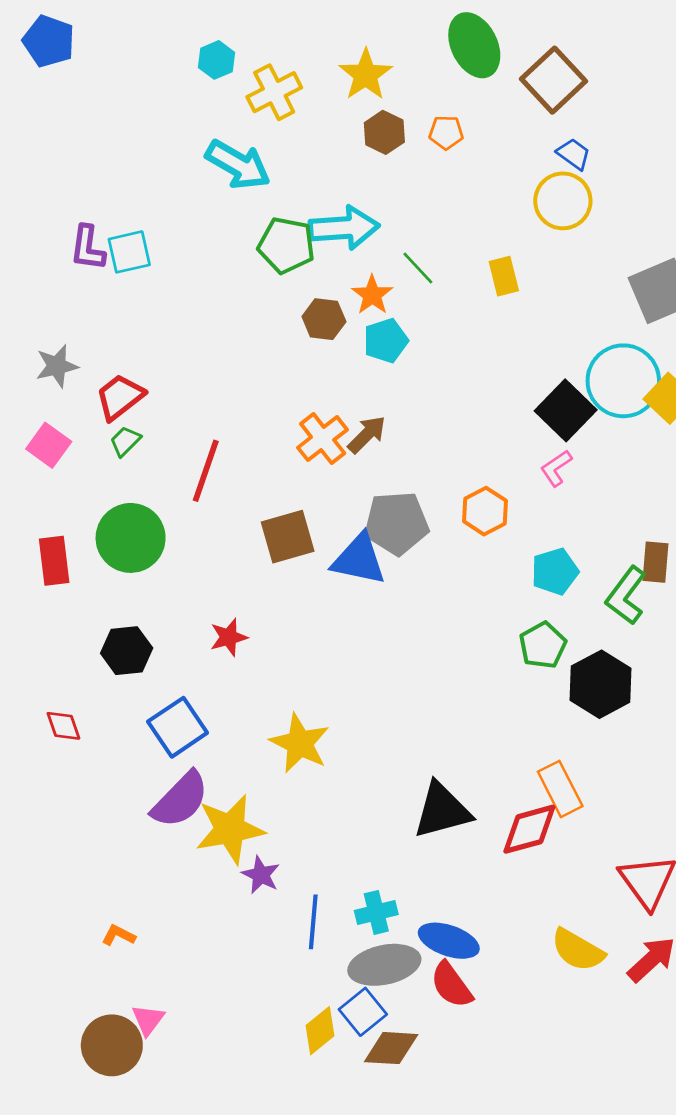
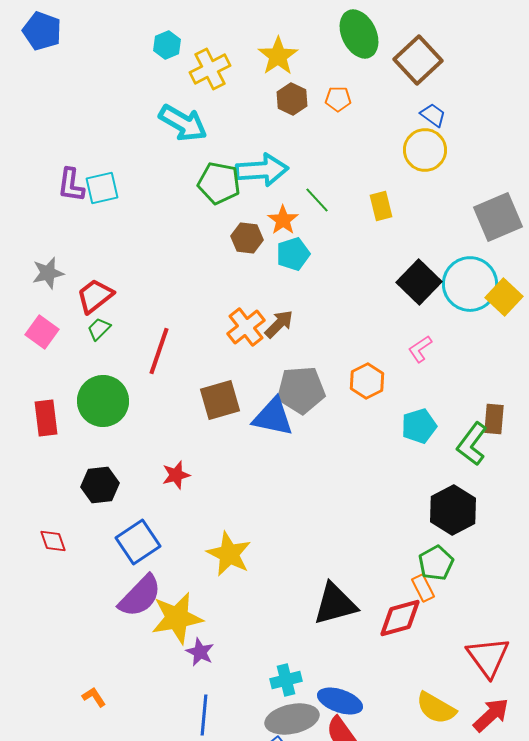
black square: (566, 410) -> (419, 282), moved
green pentagon: (543, 645) -> (436, 563), moved
orange rectangle: (560, 789) -> (423, 588), size x0.7
blue line: (313, 922) -> (204, 715), moved
orange L-shape: (119, 935) -> (94, 697), turned 30

